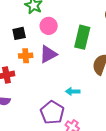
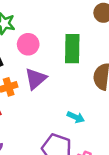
cyan arrow: (73, 91) -> (76, 117), turned -144

